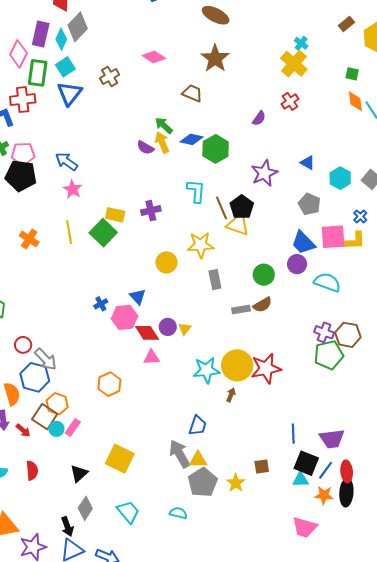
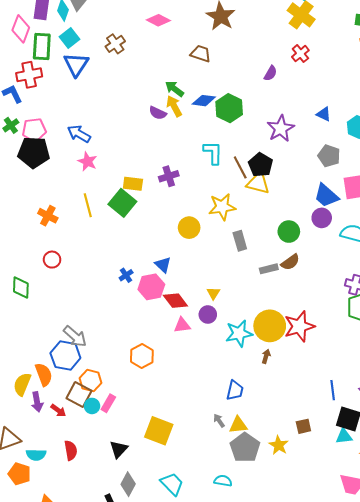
purple circle: (168, 327) -> (208, 315), moved
red circle: (23, 345) -> (52, 260), moved
gray arrow: (180, 454) -> (219, 421), size x0.5

